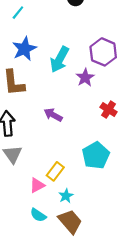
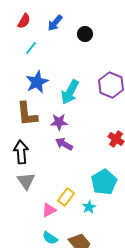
purple star: (85, 78) -> (59, 122), moved, turned 30
cyan star: (66, 196) -> (89, 207), moved

